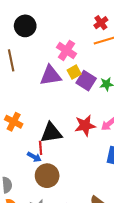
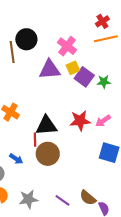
black circle: (25, 26) -> (26, 39), moved
blue arrow: (34, 157) -> (16, 159), moved
brown circle: (47, 176) -> (48, 154), moved

